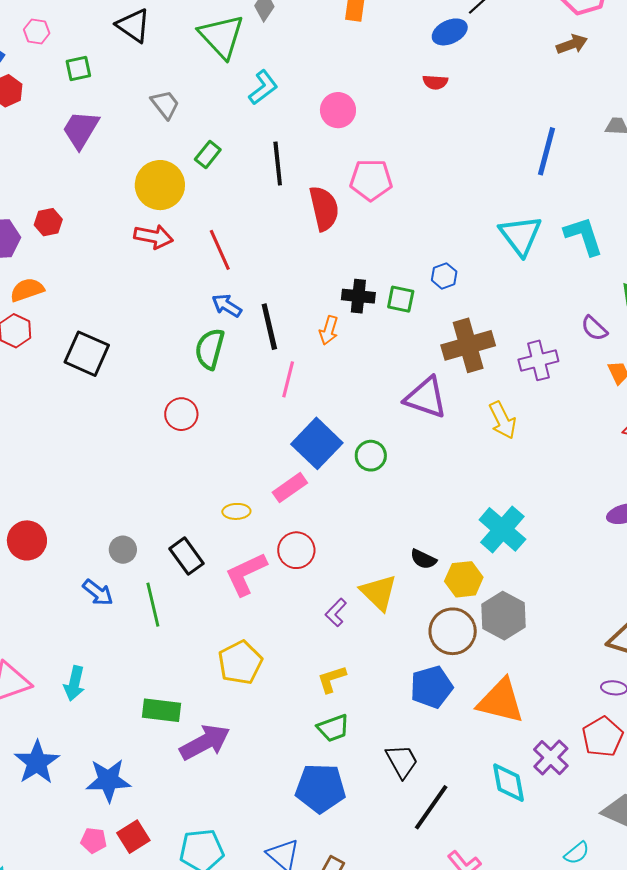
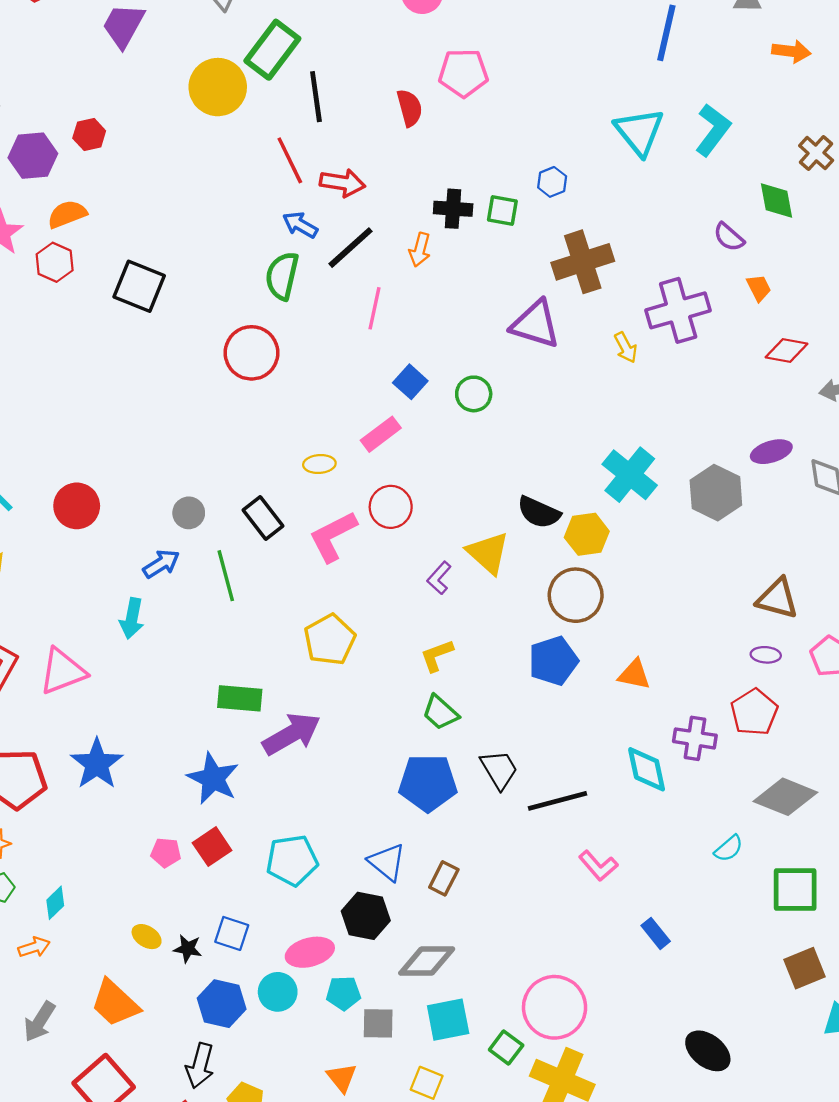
green rectangle: (208, 155) -> (272, 50), size x1.8
black line: (278, 164) -> (316, 97), moved
red semicircle: (324, 208) -> (410, 108), size x0.7
cyan L-shape: (584, 236) -> (713, 130), turned 57
red arrow: (154, 237) -> (343, 183), moved
black line: (269, 327) -> (351, 248), turned 63
purple cross: (538, 360) -> (678, 310), moved, size x1.4
red circle: (181, 414) -> (252, 353), size x1.4
yellow arrow: (503, 420) -> (626, 347), size x0.7
blue square: (317, 443) -> (410, 382), size x0.6
black semicircle: (423, 559) -> (539, 512), size x1.4
blue arrow: (98, 593) -> (161, 564), turned -68
gray hexagon: (504, 616) -> (716, 493), moved
cyan arrow: (74, 683) -> (132, 618), moved
orange triangle: (501, 701) -> (634, 674), size x0.6
green trapezoid: (333, 728) -> (440, 712), turned 64
purple cross: (551, 758) -> (695, 738), turned -33
black trapezoid: (402, 761) -> (499, 770), moved
blue star: (108, 780) -> (213, 778), moved, turned 30
black line: (431, 807) -> (557, 801), turned 42

